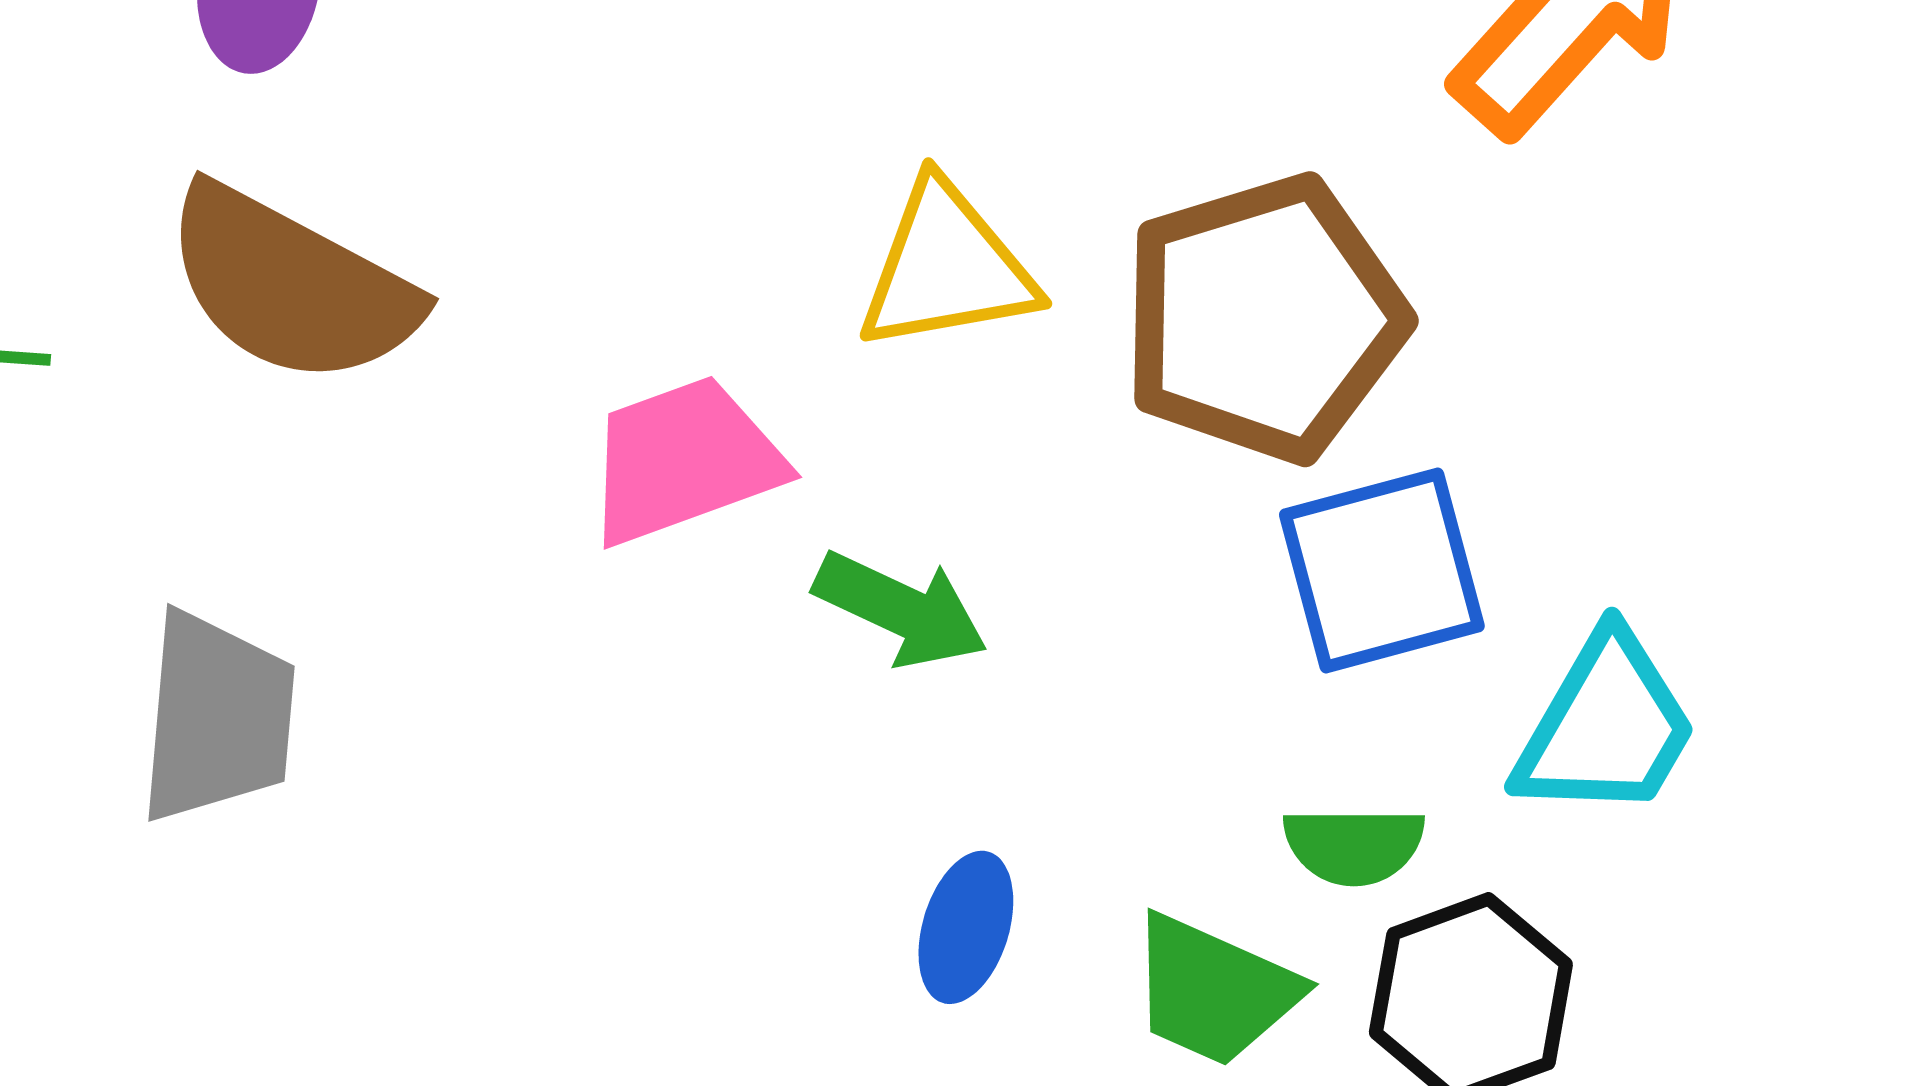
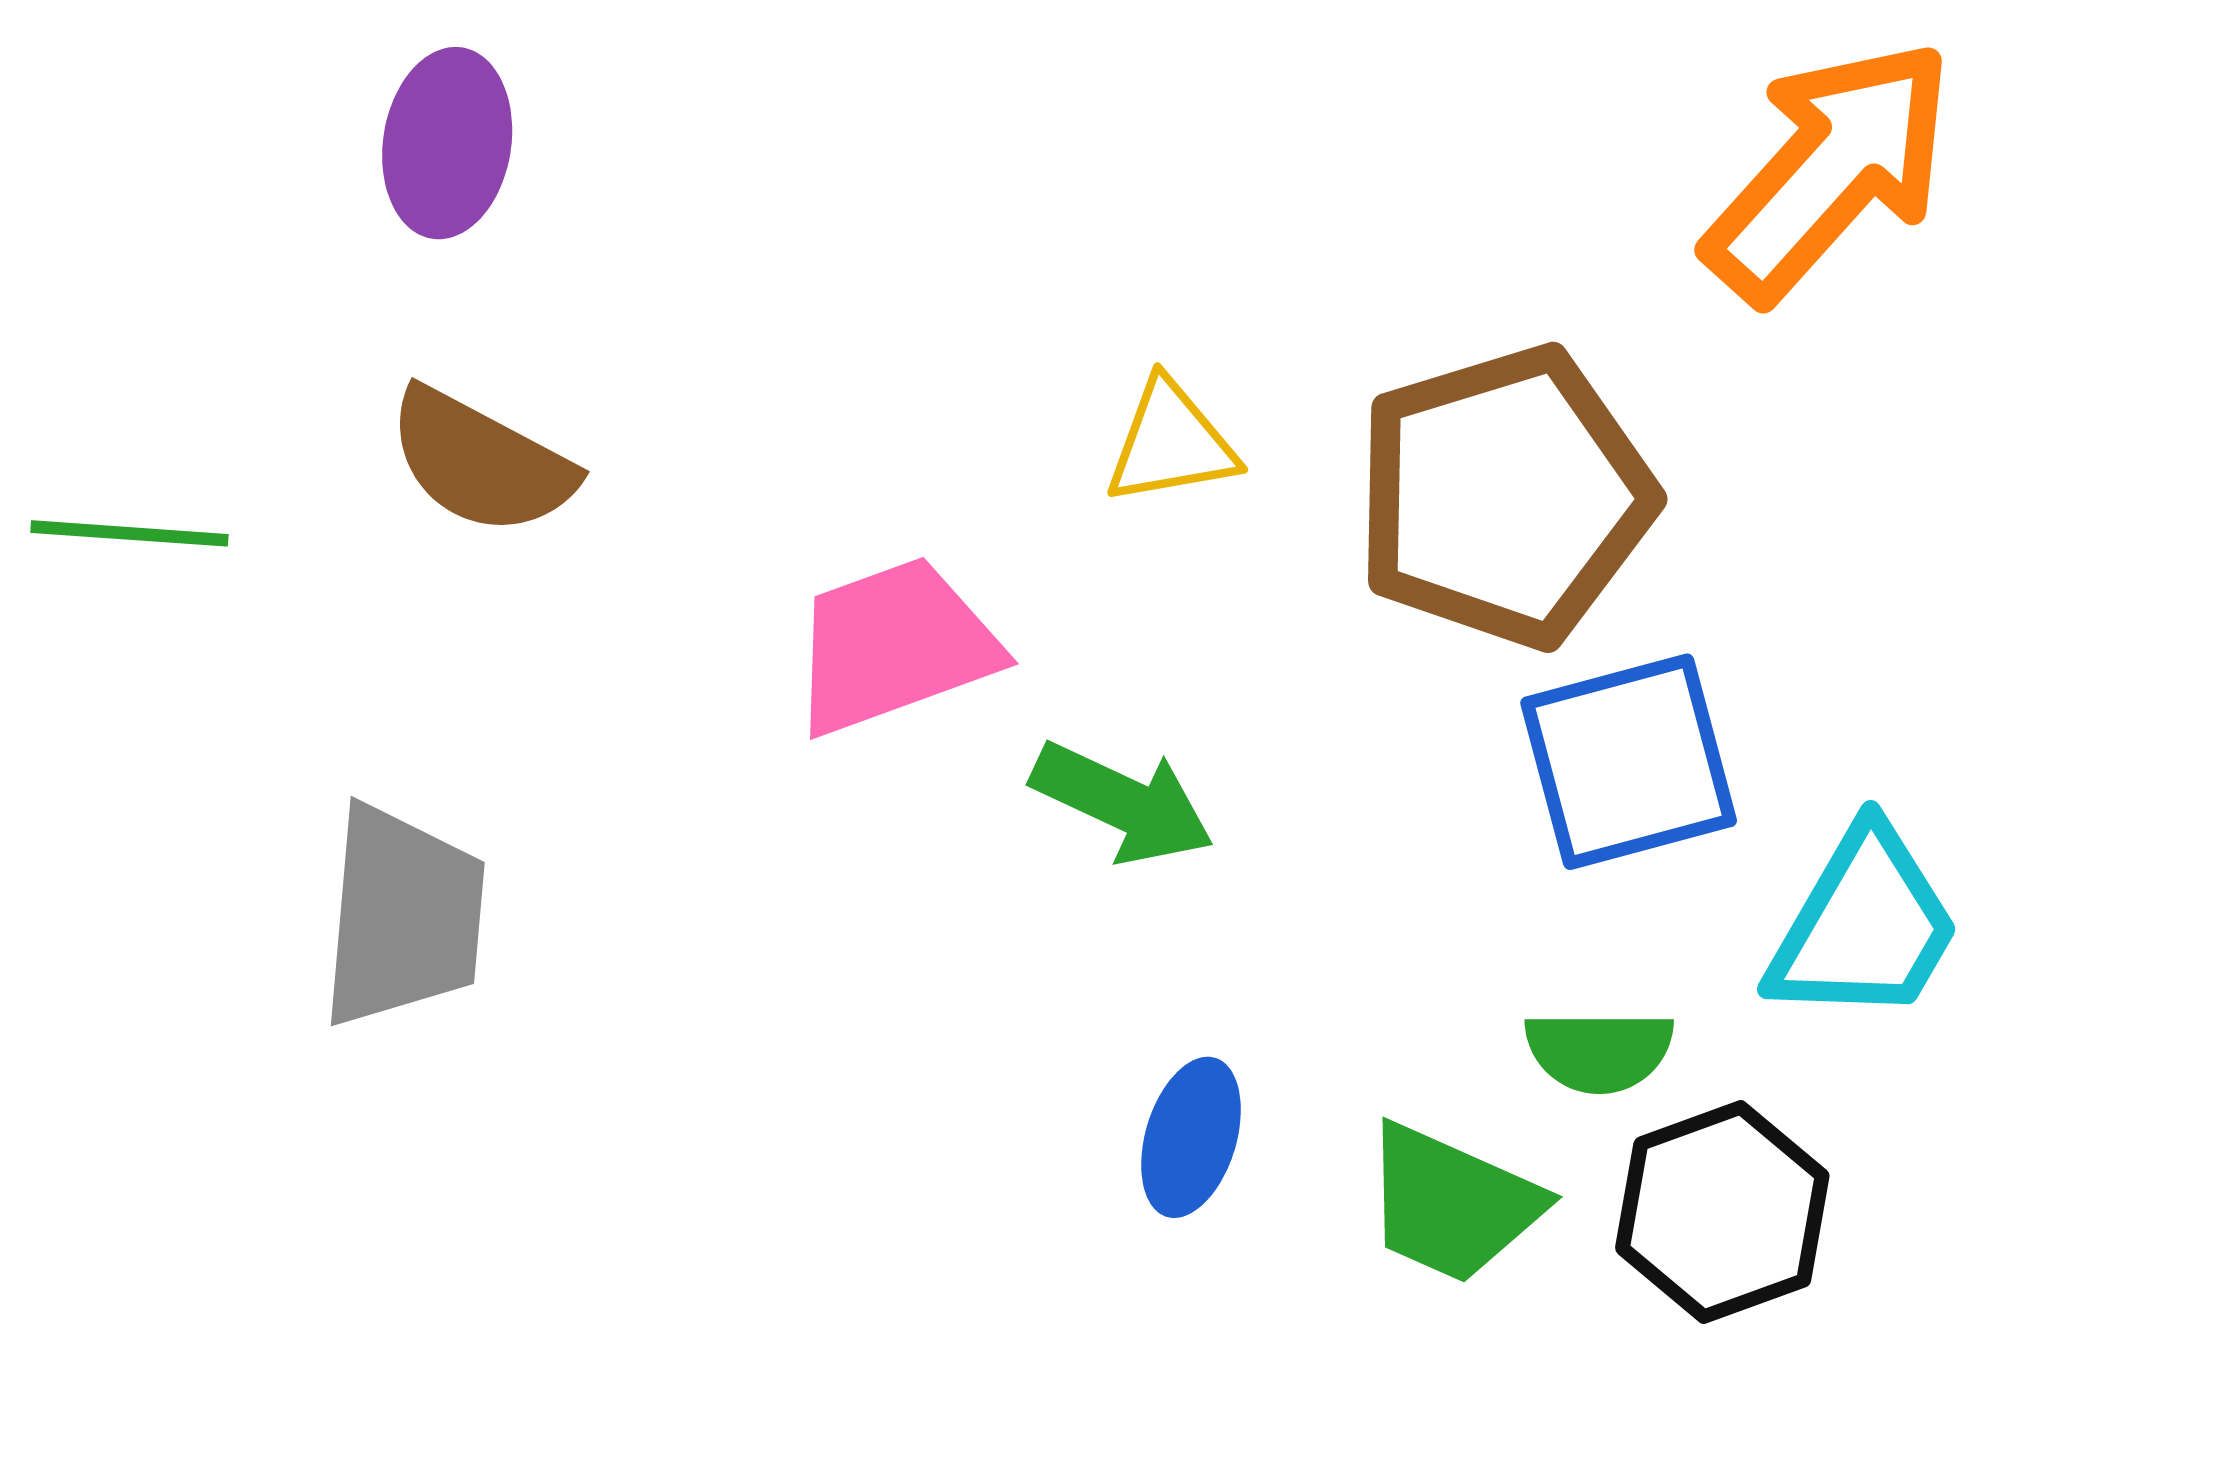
yellow triangle: (947, 267) -> (1171, 443), size x0.7
brown semicircle: (291, 285) -> (481, 462), size x0.7

